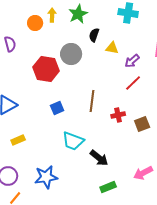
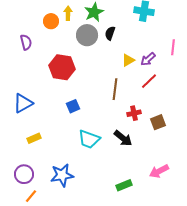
yellow triangle: (112, 48) -> (128, 60), moved, turned -40
gray circle: (71, 54) -> (87, 35), moved
brown line: (92, 101) -> (115, 89), moved
black arrow: (99, 158) -> (123, 138), moved

